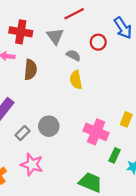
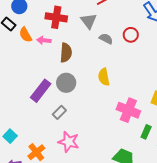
red circle: (98, 42) -> (131, 35), moved
yellow semicircle: (76, 80) -> (104, 77), moved
gray circle: (49, 126) -> (66, 83), moved

